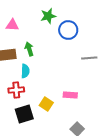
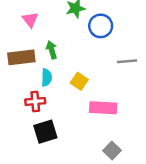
pink triangle: (12, 25) -> (30, 20), turned 48
pink rectangle: (70, 95) -> (103, 108), size x1.5
yellow square: (46, 104) -> (79, 81), moved

